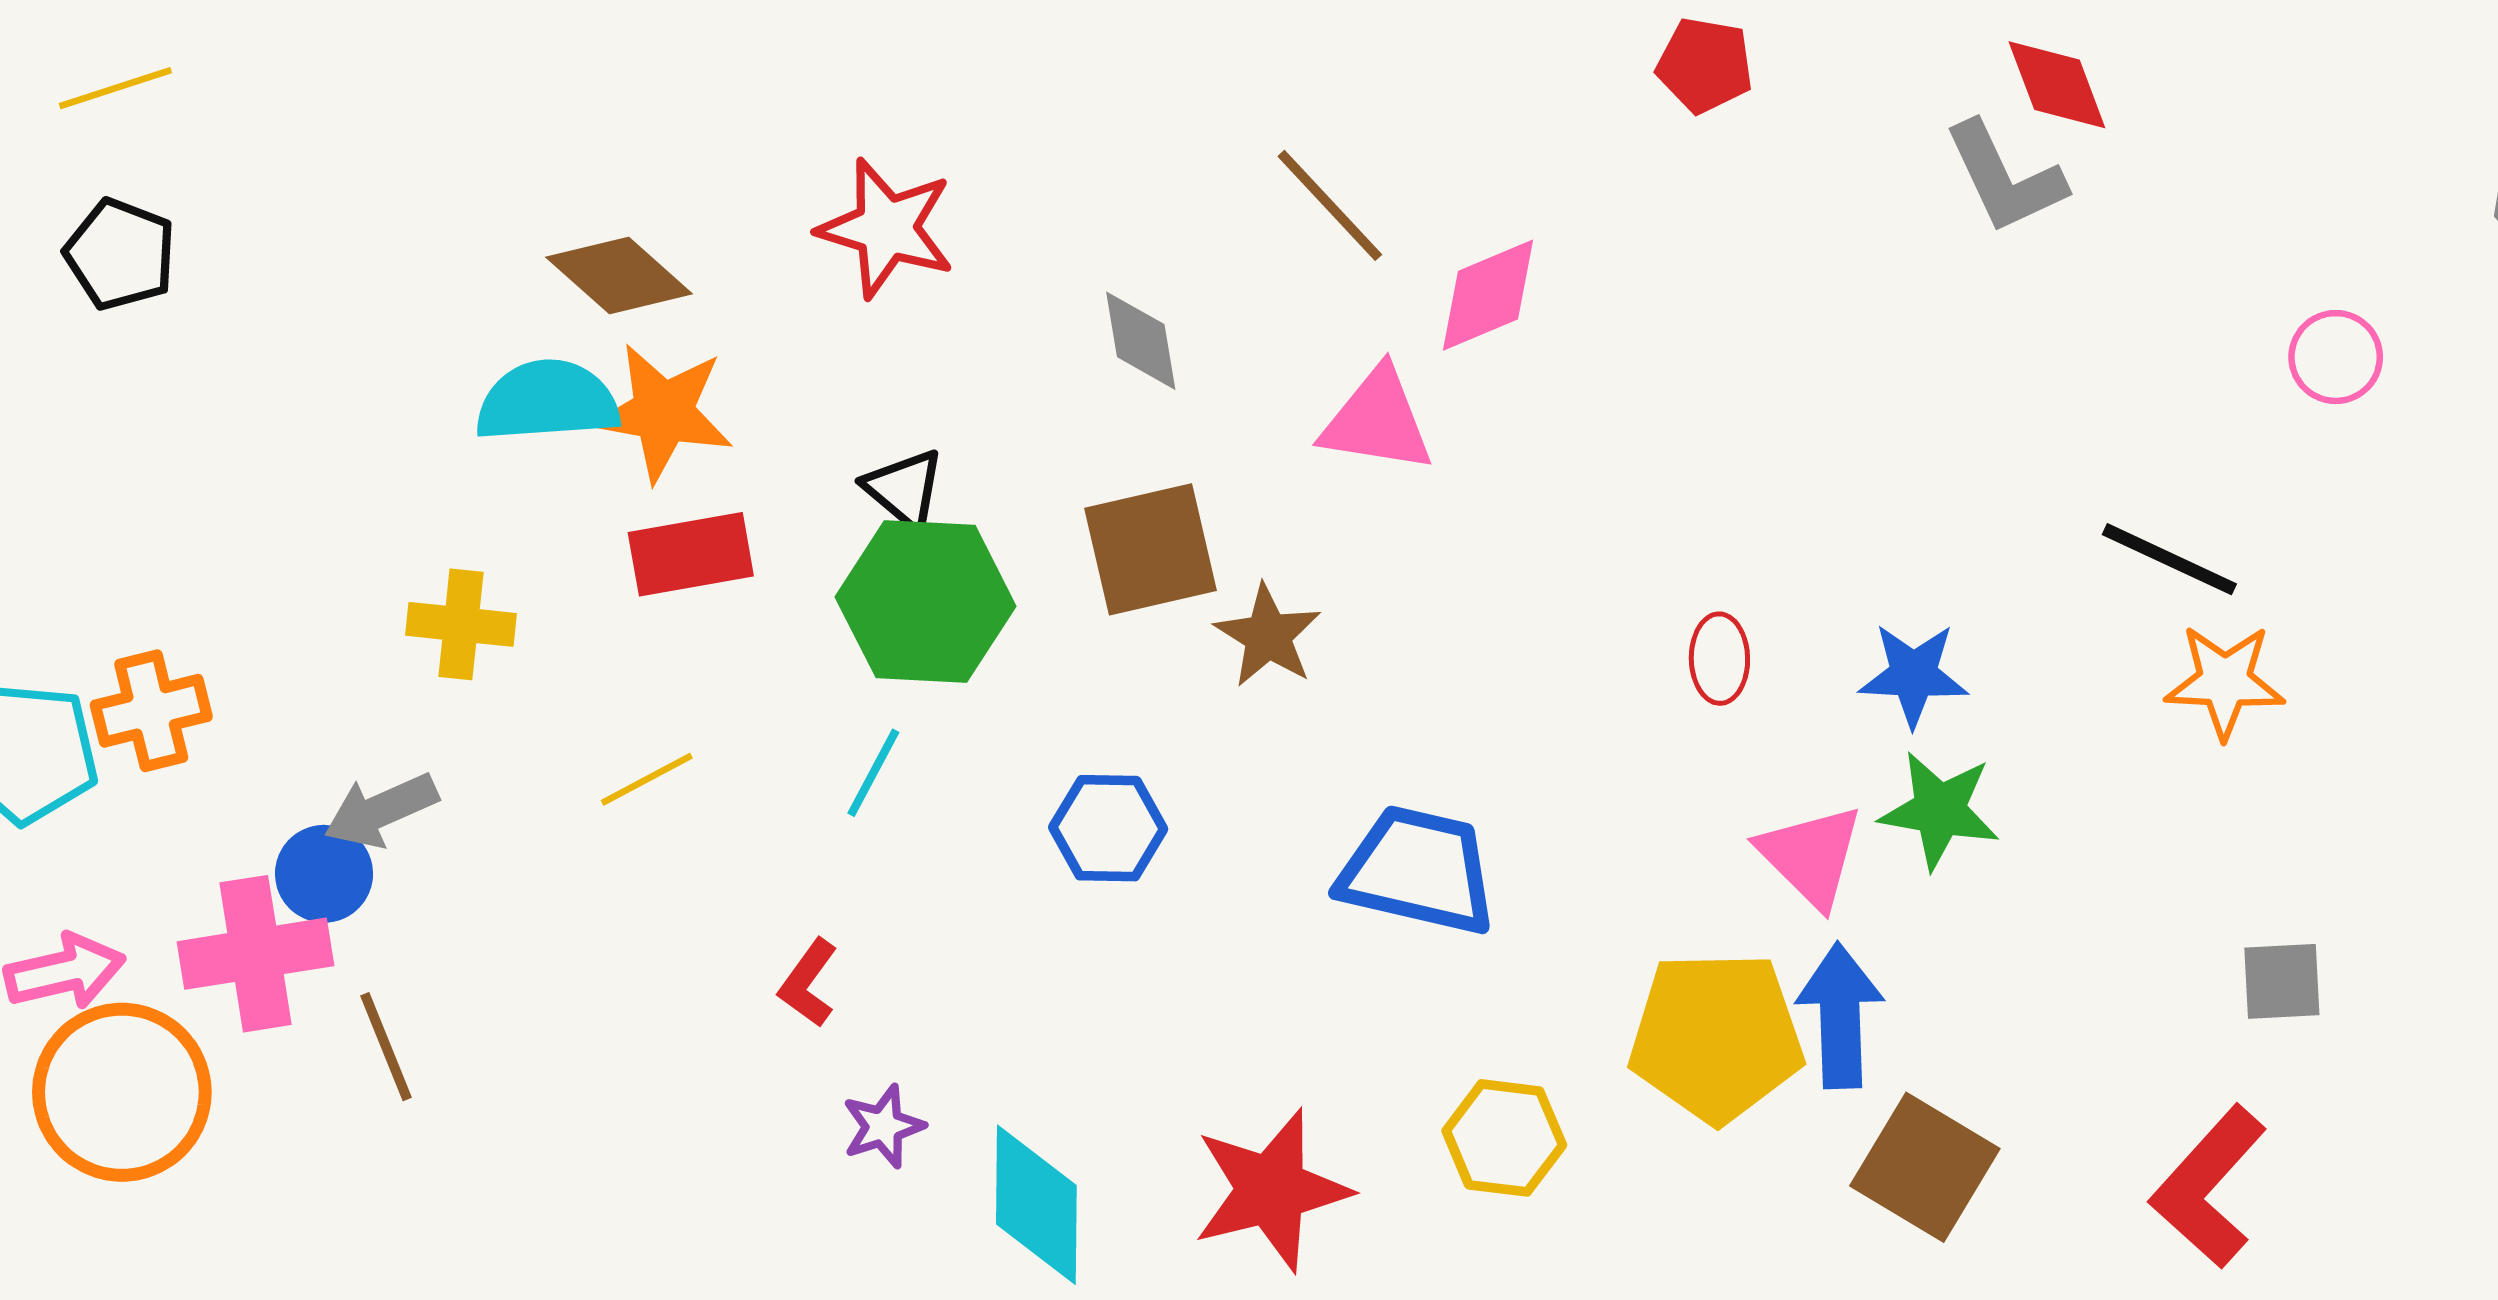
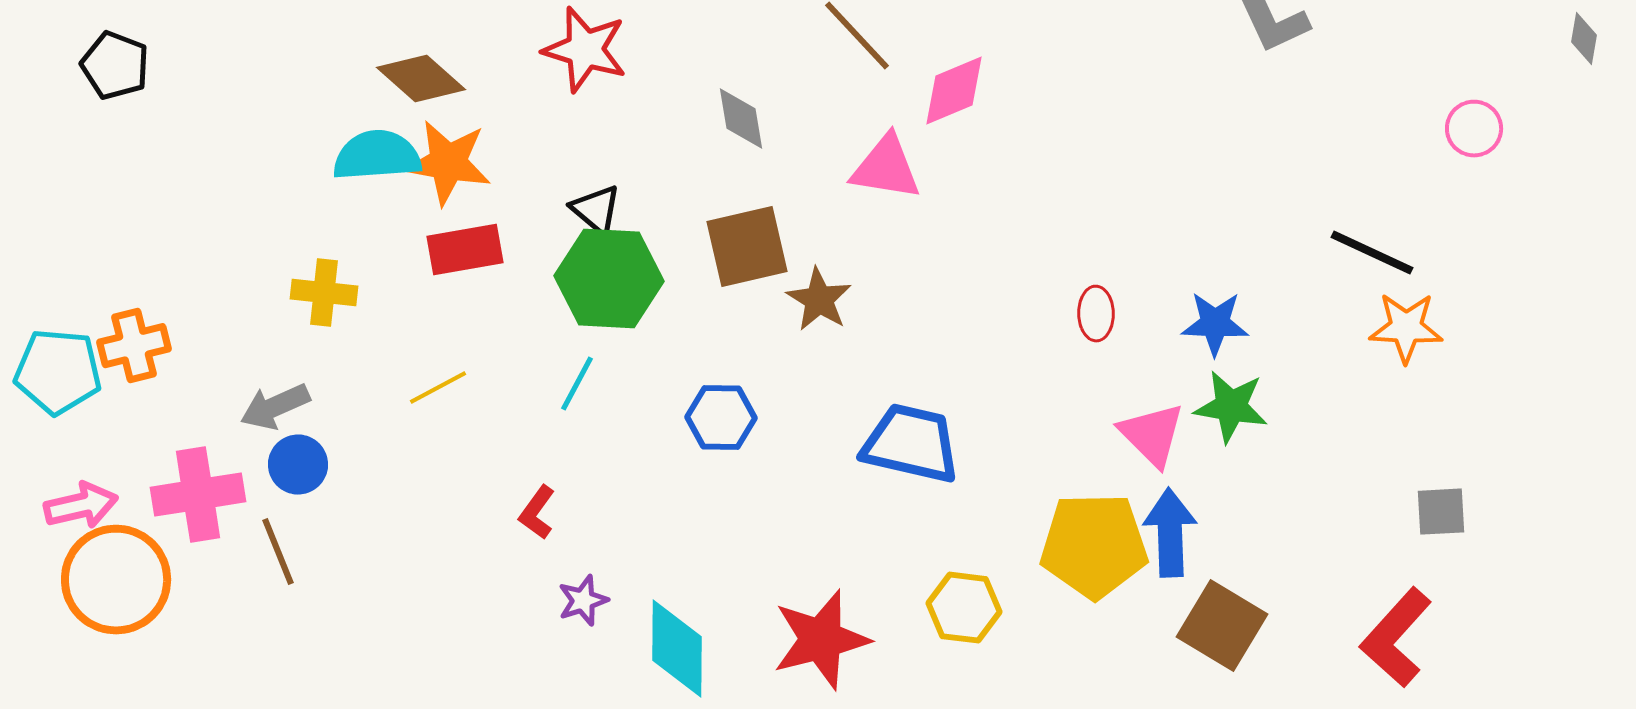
blue circle: (324, 874) -> (298, 465), moved

